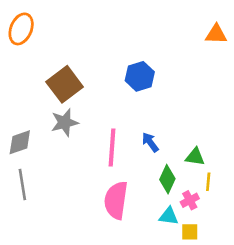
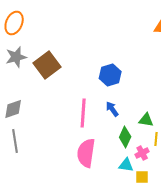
blue hexagon: (140, 76) -> (110, 75), moved
gray star: (65, 122) -> (16, 57), moved

